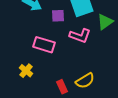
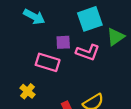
purple square: (58, 16) -> (63, 42), moved

